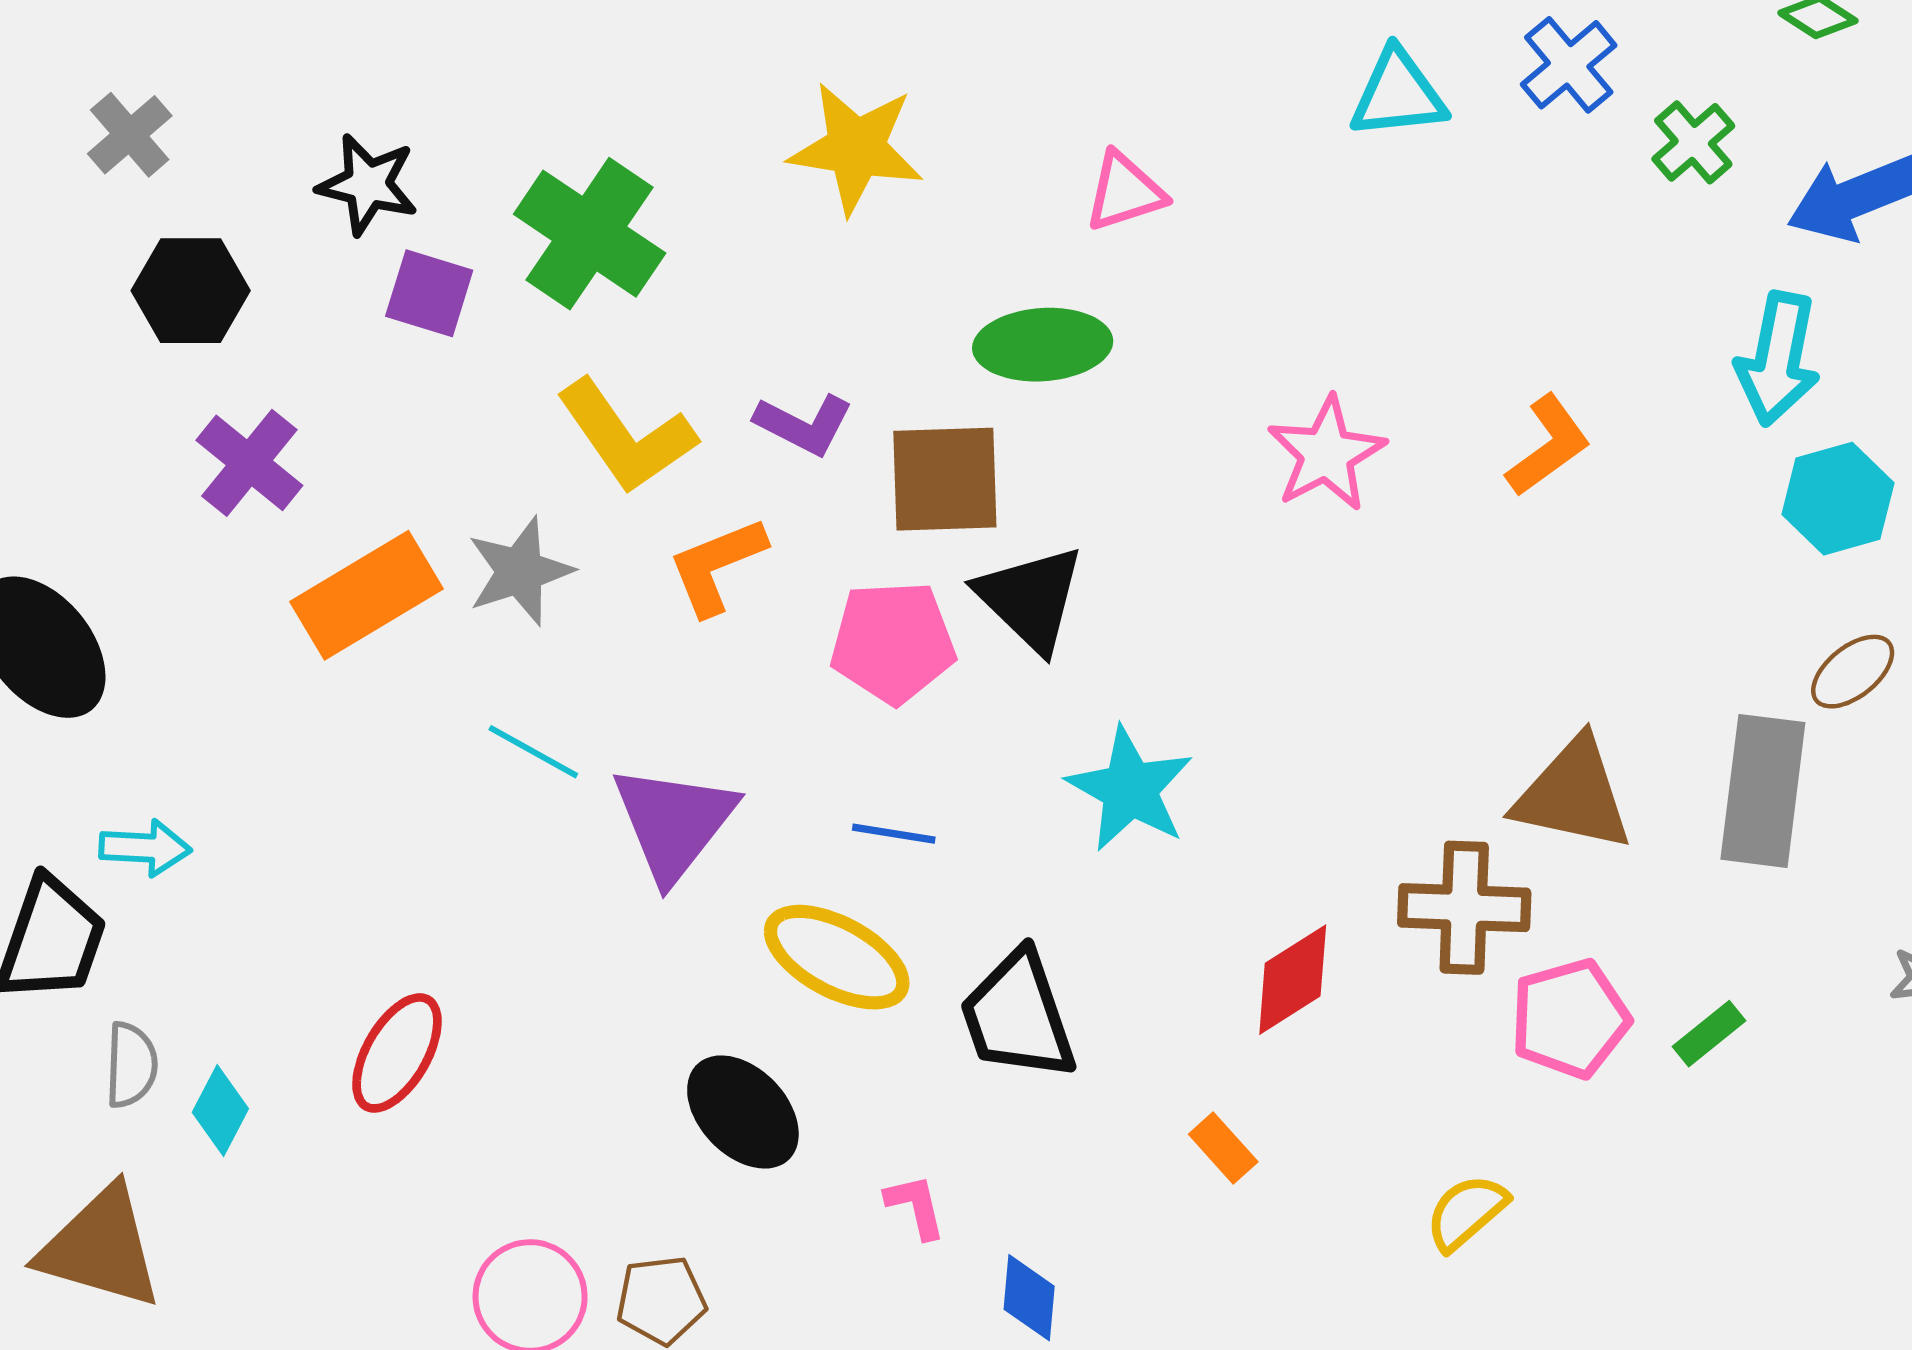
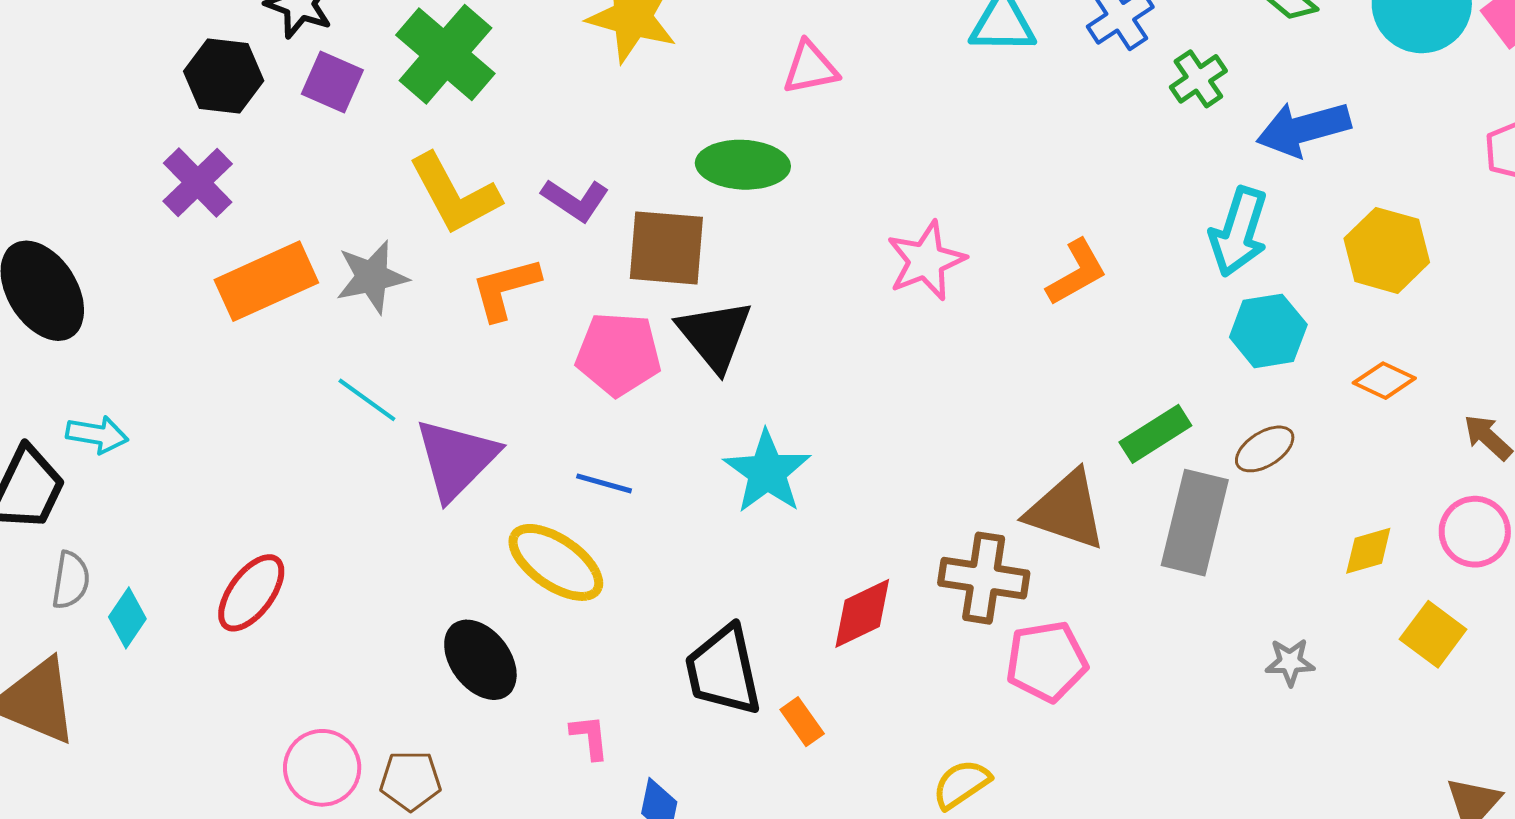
black hexagon: (191, 291) -> (224, 76), moved
black trapezoid: (1018, 1016) -> (723, 670), moved
green rectangle: (1709, 1034) -> (1155, 434), moved, size x1.4

